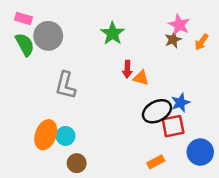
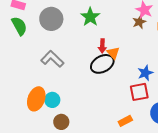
gray circle: (48, 36) -> (51, 19), moved
orange triangle: (141, 78) -> (113, 53), turned 32
gray L-shape: (66, 85) -> (52, 59), turned 120
black ellipse: (157, 111) -> (102, 64), moved

